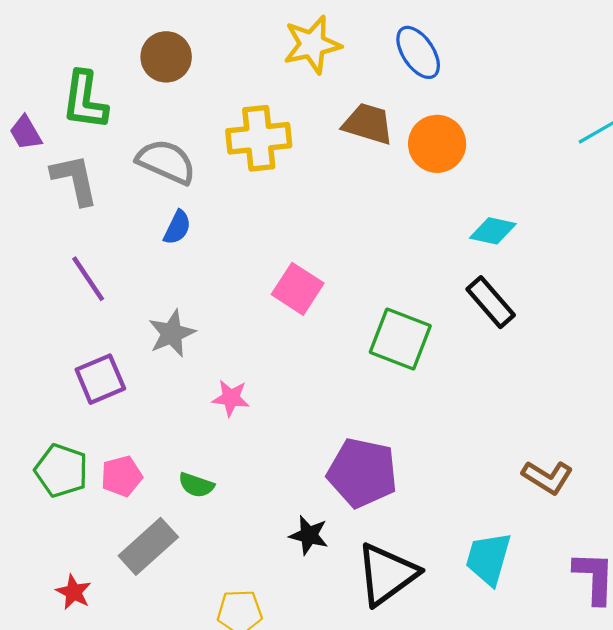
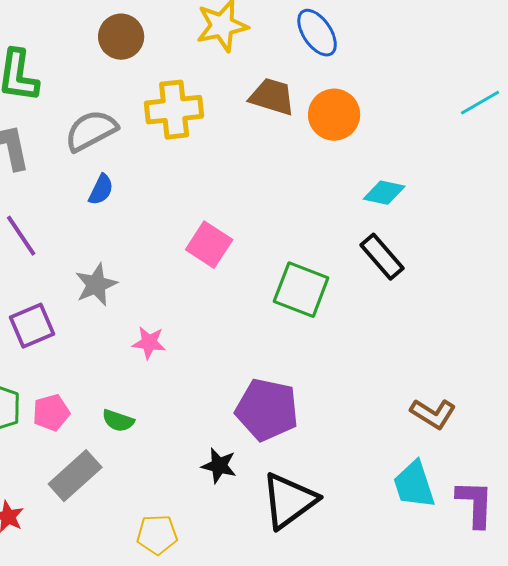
brown circle: (166, 57) -> (121, 37), moved
gray semicircle: (166, 162) -> (91, 131), turned -52
cyan trapezoid: (488, 559) -> (414, 485), moved, turned -34

